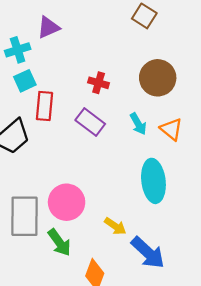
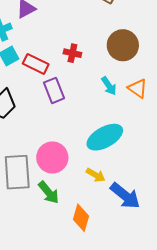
red rectangle: (44, 106) -> (36, 64), moved, turned -65
purple rectangle: (90, 122) -> (54, 90), moved, turned 35
cyan ellipse: (153, 181) -> (105, 137), moved, turned 72

